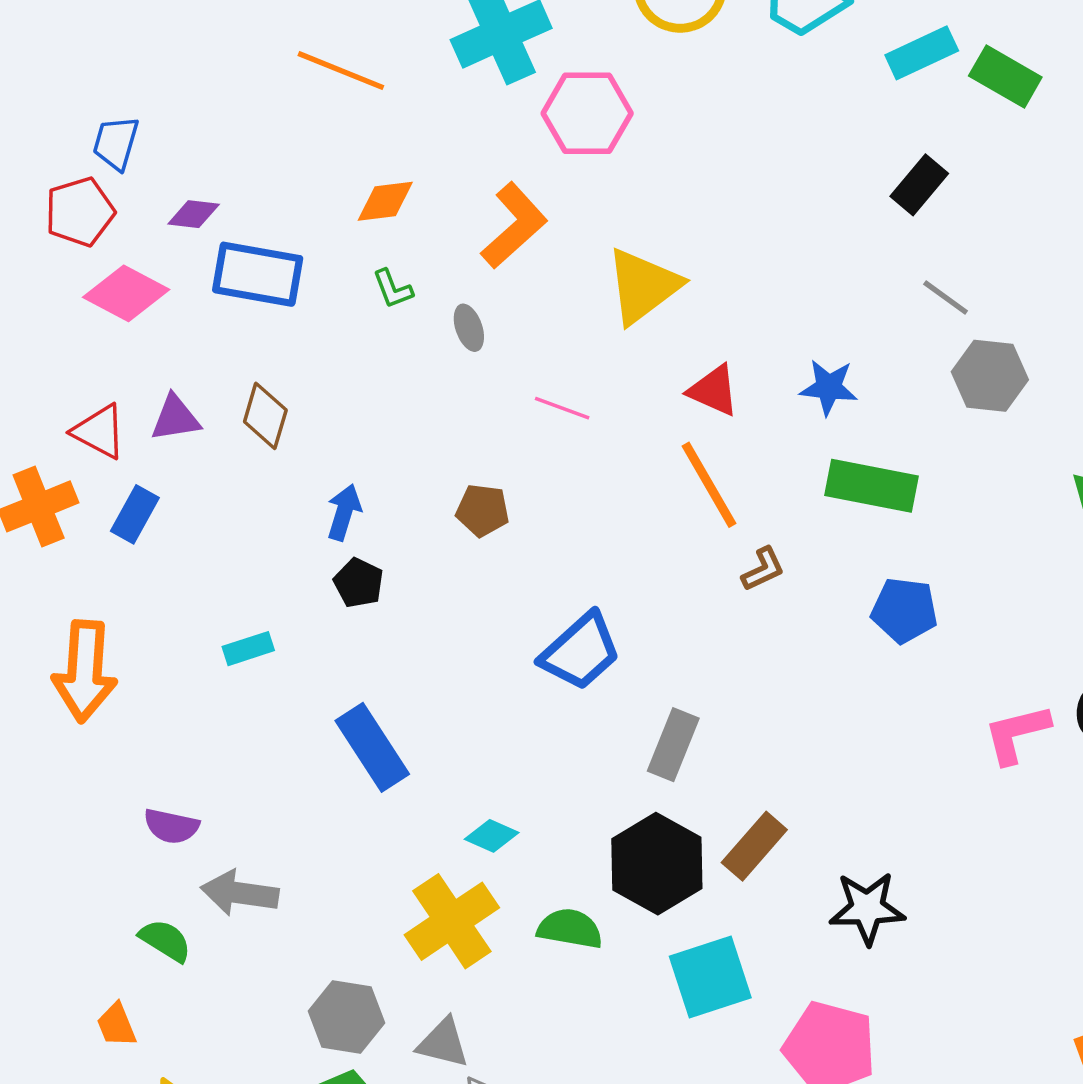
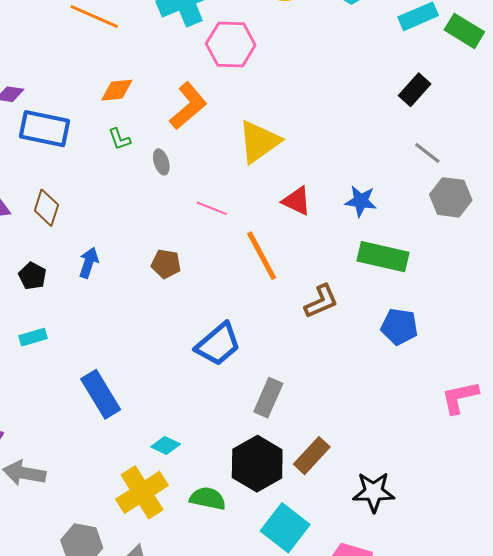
orange line: (709, 485) -> (262, 256), moved
brown L-shape: (763, 569) -> (321, 301), size x1.4
black pentagon: (359, 583) -> (32, 276), moved
cyan square: (710, 977) -> (285, 528), turned -36

